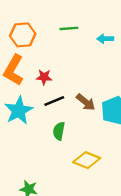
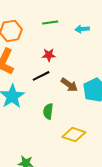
red star: (44, 77) -> (49, 55), moved
black line: (54, 101) -> (41, 76), moved

